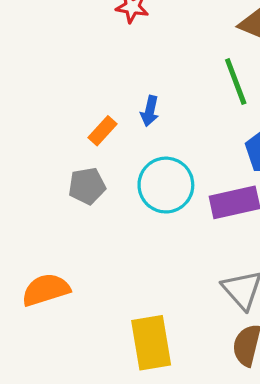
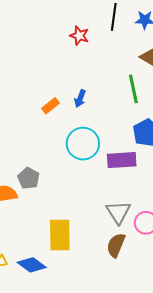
gray pentagon: (87, 186) -> (29, 178), moved, turned 30

